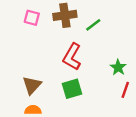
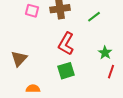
green line: (93, 25) -> (94, 17), moved
brown triangle: (32, 85) -> (19, 59), moved

